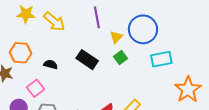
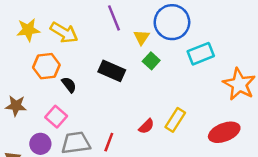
orange hexagon: (20, 53) -> (46, 66), moved
black semicircle: (51, 64) -> (69, 85), turned 48

